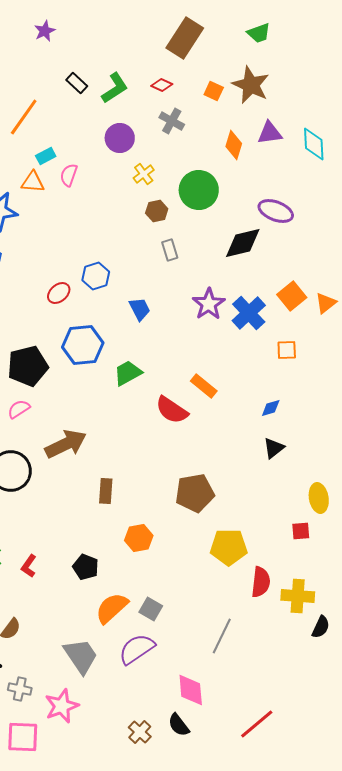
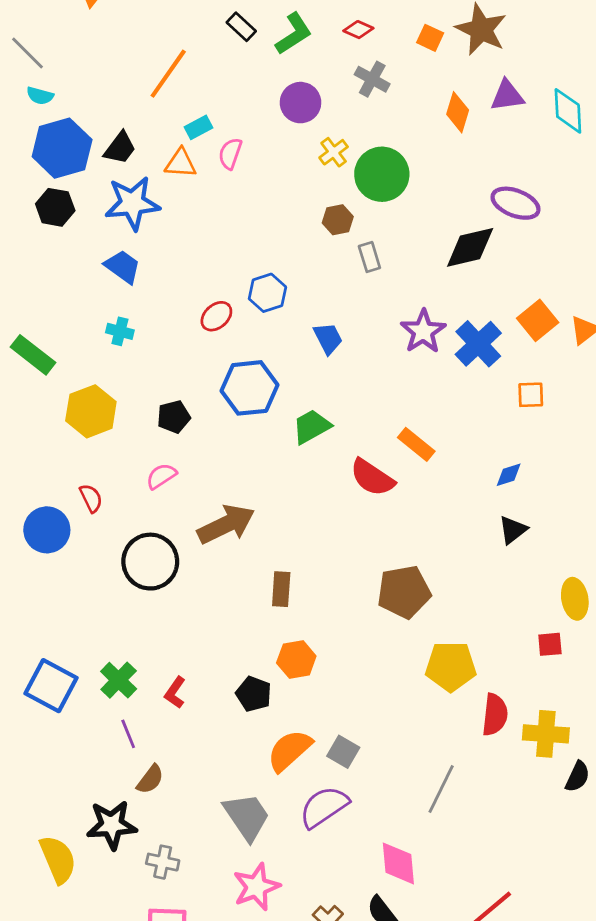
green circle: (199, 190) -> (382, 174), moved
brown hexagon: (157, 211) -> (338, 220), moved
black pentagon: (28, 366) -> (174, 417), size x0.6
orange hexagon: (139, 538) -> (296, 659), moved
pink star: (62, 706) -> (256, 887), moved

